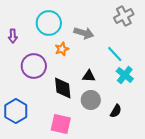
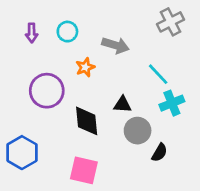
cyan circle: (49, 23) -> (67, 32), size x0.6
purple arrow: (13, 36) -> (32, 33), moved
cyan cross: (125, 75) -> (172, 103), turned 30
gray circle: (91, 100) -> (138, 131), moved

